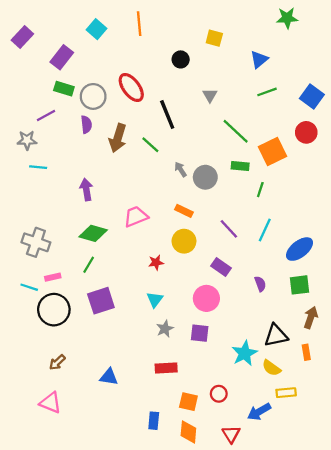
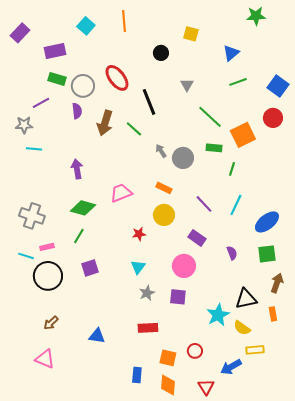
purple rectangle: (62, 57) -> (55, 51), turned 40
purple square: (101, 301) -> (90, 268), size x0.7

